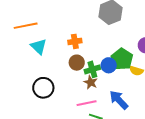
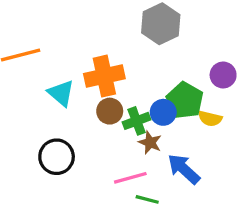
orange cross: (75, 41) -> (104, 76), size x1.6
cyan triangle: (39, 46) -> (61, 93), moved
brown star: (91, 82) -> (150, 143), moved

